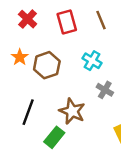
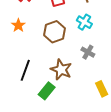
cyan cross: (92, 61) -> (84, 22), moved
brown hexagon: (47, 65) -> (54, 32), moved

